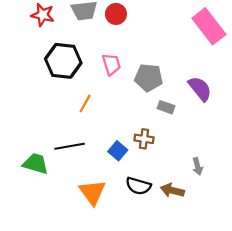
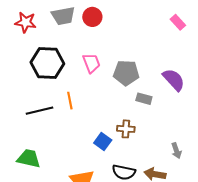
pink rectangle: (209, 26) -> (178, 22), size x0.5
orange line: (85, 104) -> (70, 101), turned -36
black line: (70, 146) -> (39, 111), moved

